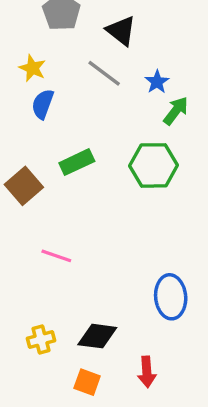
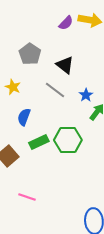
blue semicircle: (43, 104) -> (24, 117), moved
green hexagon: (154, 165) -> (68, 140), moved

